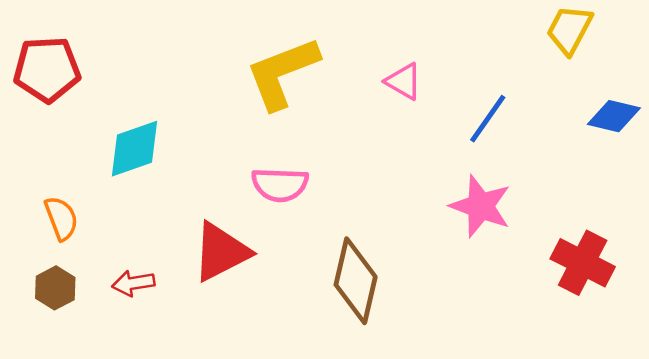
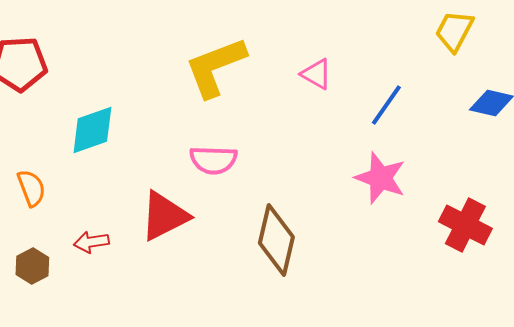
brown hexagon: (55, 288) -> (32, 266), moved

